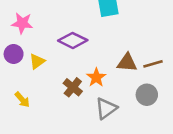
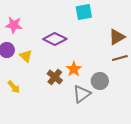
yellow triangle: (37, 61) -> (26, 56), turned -40
brown triangle: (127, 63) -> (117, 37), moved, turned -36
gray circle: (147, 95) -> (100, 81), moved

